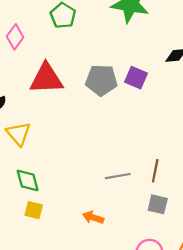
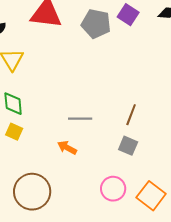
purple square: (136, 78) -> (128, 15), moved
gray line: (118, 176) -> (80, 119), moved

